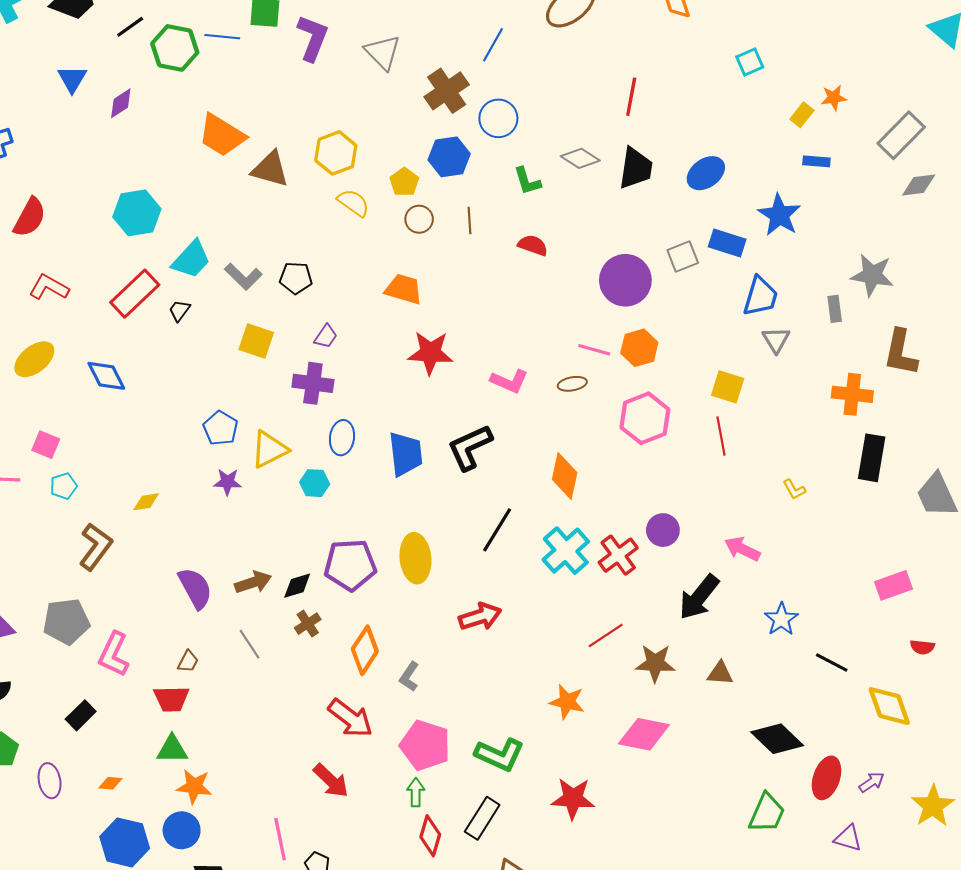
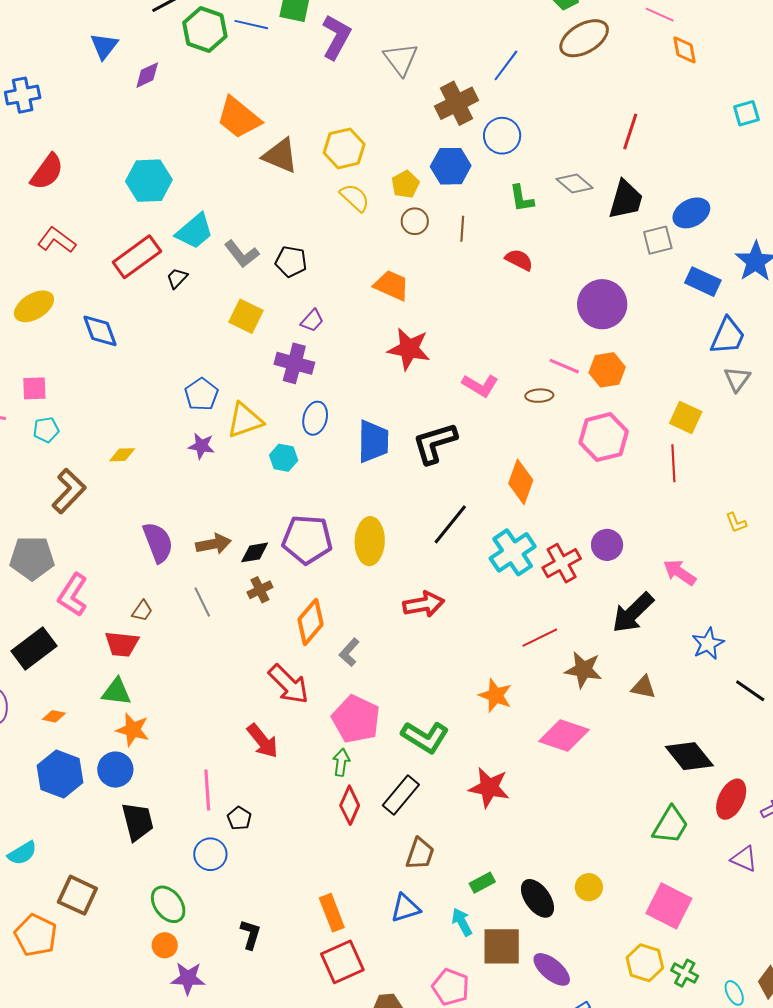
gray square: (683, 257) -> (658, 240), moved
pink square: (46, 445) -> (34, 388), turned -32
black rectangle: (81, 715) -> (34, 648), size x1.5

